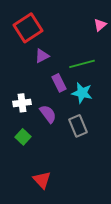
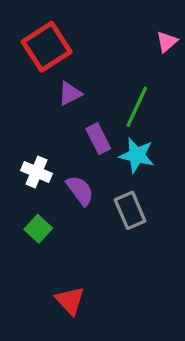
green line: (82, 64) -> (137, 107), turned -50
white cross: (22, 103) -> (37, 172), turned 30

